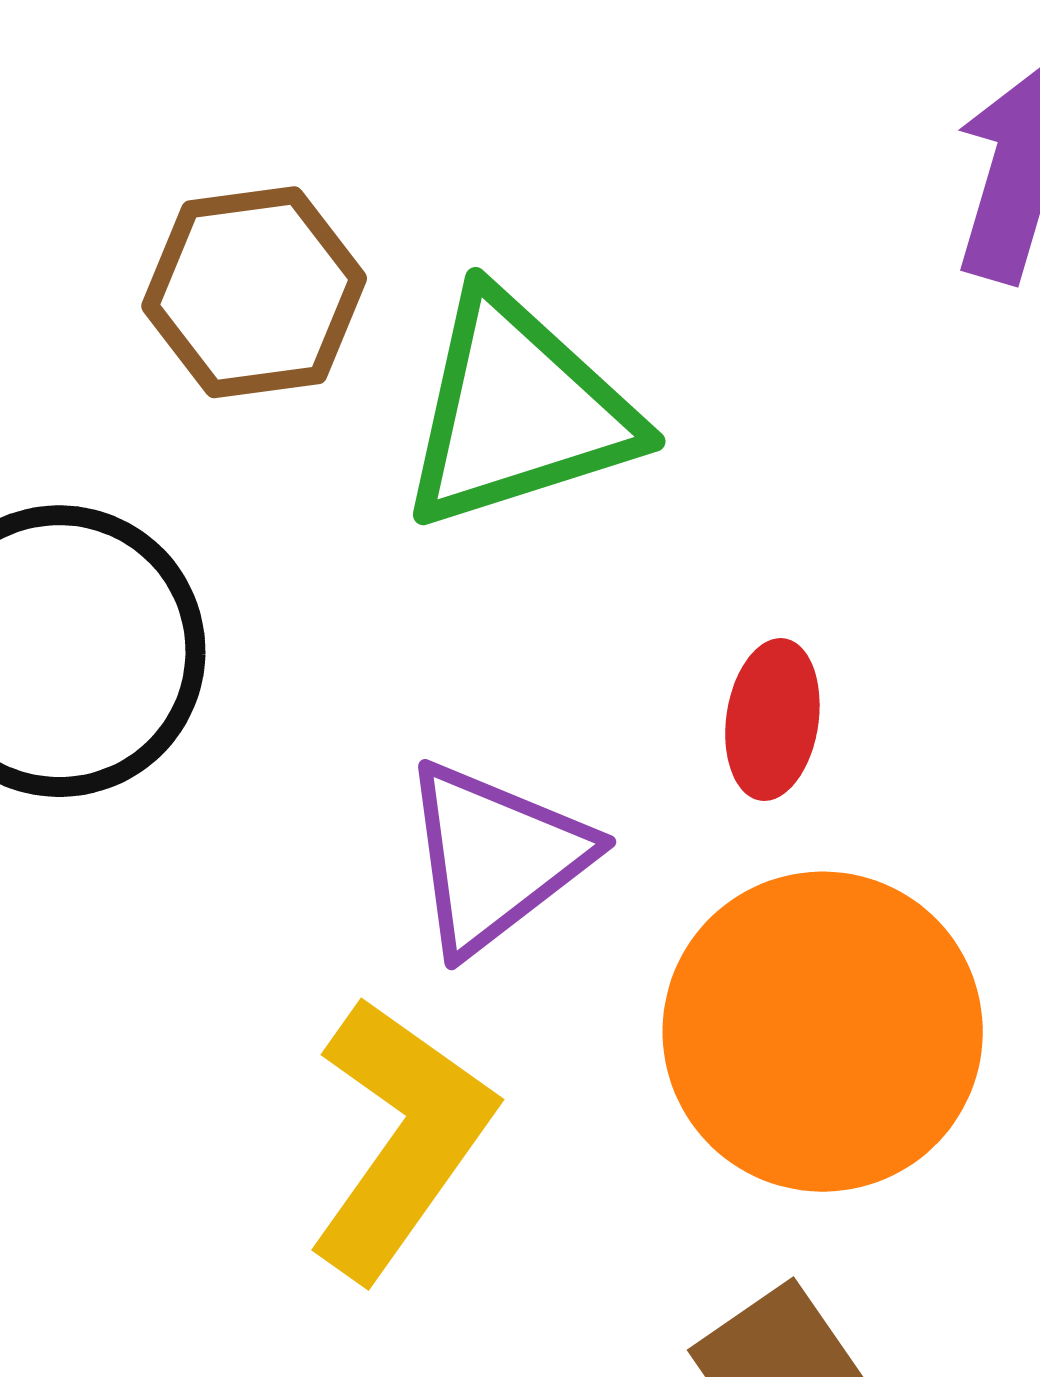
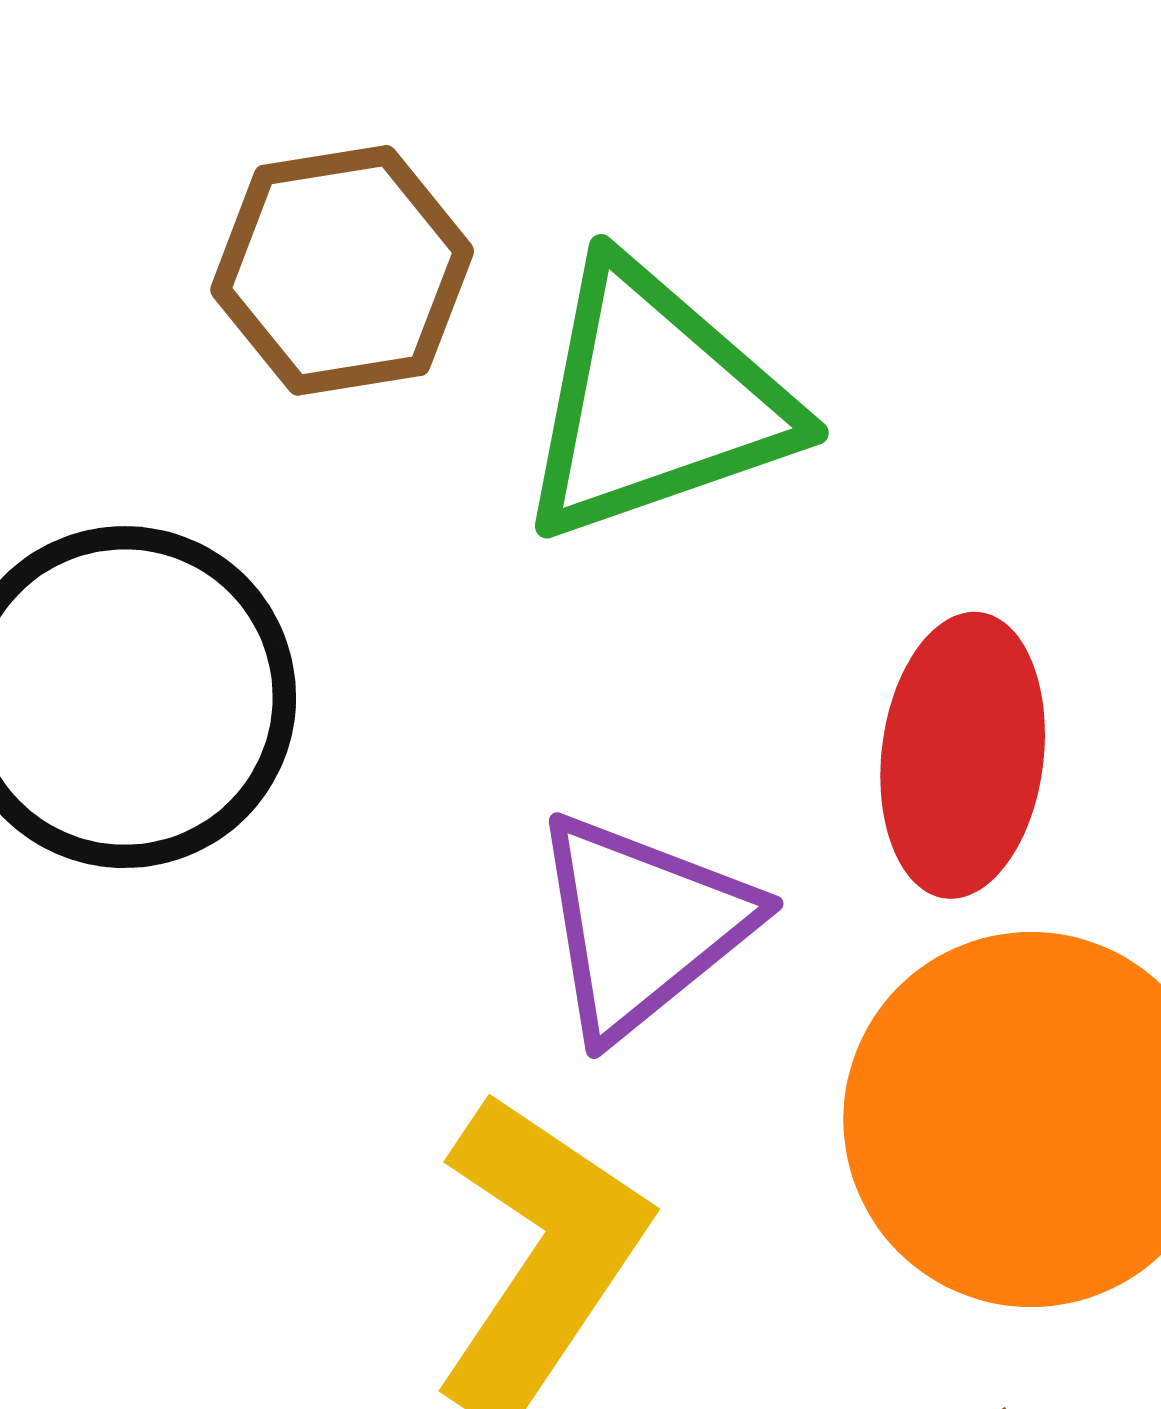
red ellipse: (772, 720) -> (963, 755), size x1.5

